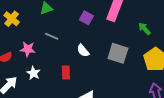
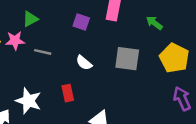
pink star: (28, 49) -> (15, 41), moved
white star: (33, 73) -> (28, 101), size x1.5

